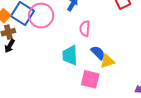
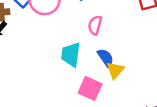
yellow triangle: (107, 61) -> (115, 70), turned -42

